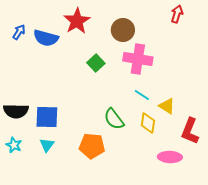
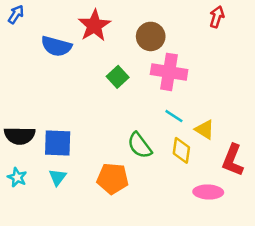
blue arrow: (19, 32) -> (16, 14), moved

